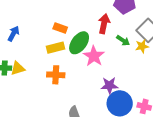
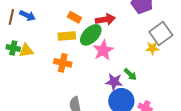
red arrow: (104, 24) -> (105, 19), moved, turned 60
blue arrow: (14, 34) -> (27, 16), turned 77
green arrow: (123, 40) -> (130, 74), moved

